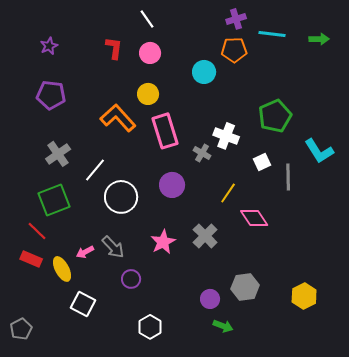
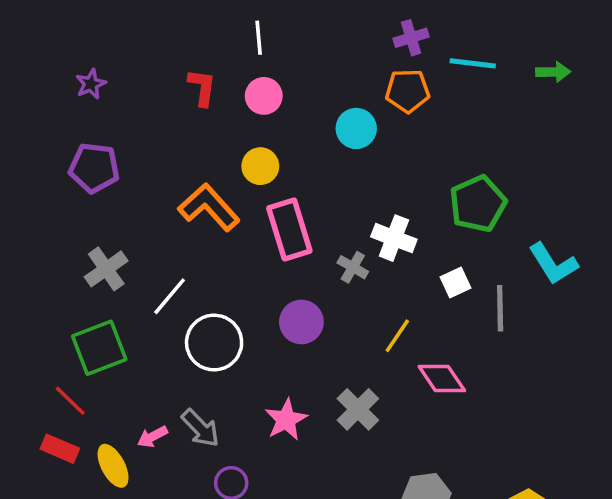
white line: (147, 19) -> (259, 38), turned 30

